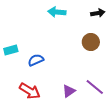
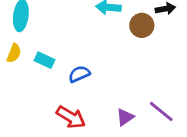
brown circle: (91, 42) -> (142, 25), moved
cyan rectangle: (11, 50) -> (44, 60), turned 40

